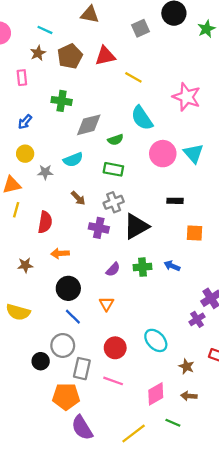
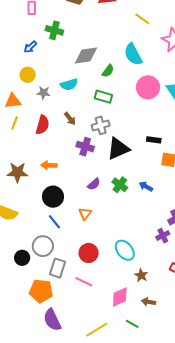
yellow line: (133, 77) -> (142, 19), moved
green cross: (62, 101) -> (54, 30), moved
green semicircle: (116, 140) -> (108, 71), turned -40
black rectangle: (175, 201) -> (154, 140), moved
red semicircle: (45, 222) -> (42, 125), moved
brown star: (25, 265) -> (17, 172), size x1.5
green cross: (142, 267) -> (120, 185), turned 35
brown star: (186, 366) -> (141, 275), moved

